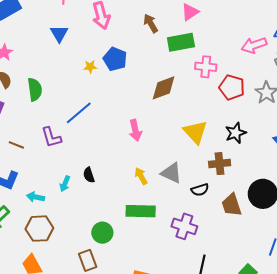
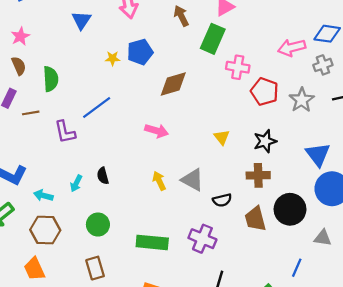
green rectangle: (181, 42) -> (213, 39), turned -60
blue pentagon: (115, 59) -> (140, 52), turned 30
brown diamond: (164, 88) -> (173, 84), moved
pink arrow: (135, 130) -> (157, 131), turned -65
yellow triangle: (195, 132) -> (222, 137), size x0.6
brown line: (16, 145) -> (31, 113), moved, turned -35
brown cross: (220, 164) -> (258, 175), moved
green rectangle: (141, 211) -> (152, 242), moved
green circle: (102, 233) -> (98, 225), moved

